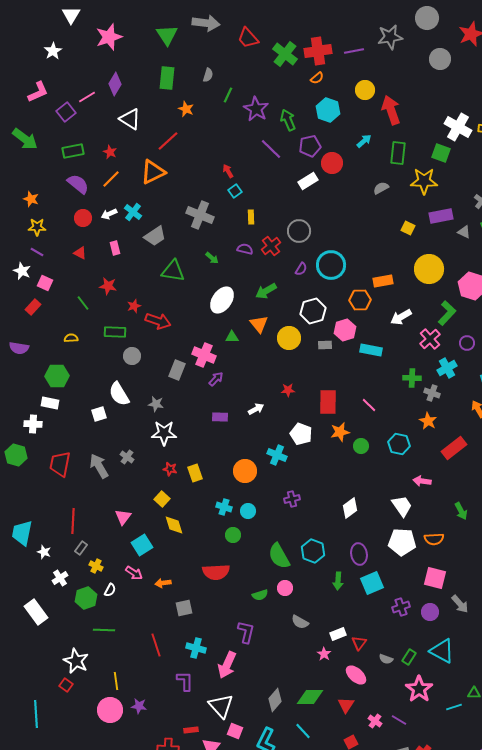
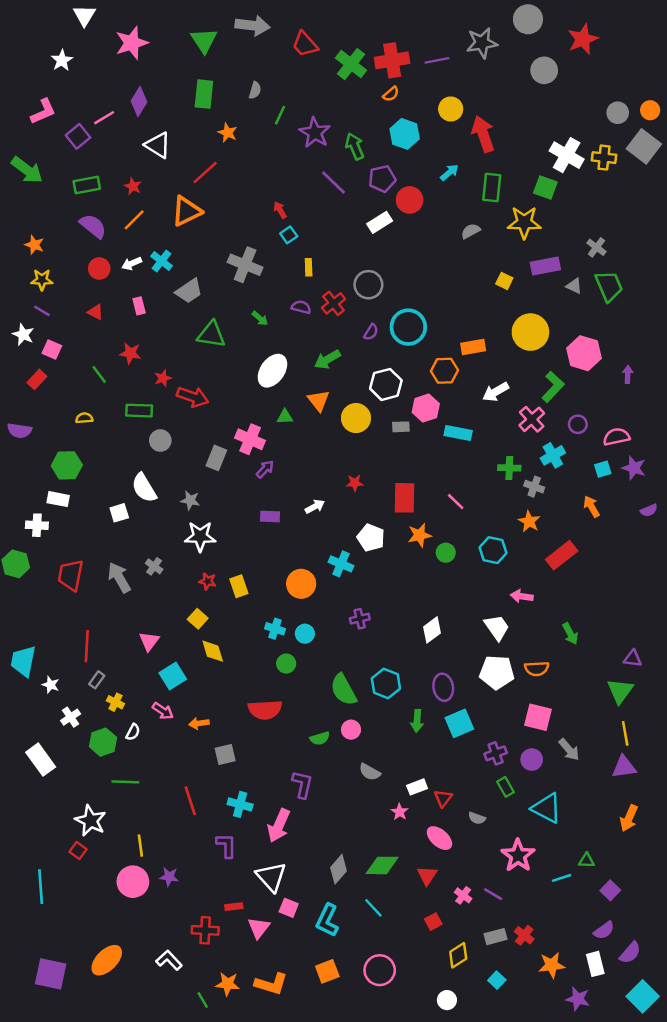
green rectangle: (409, 657) -> (506, 787), moved, turned -63

